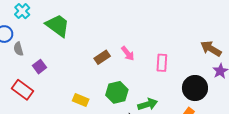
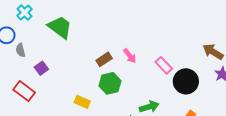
pink rectangle: (162, 63) -> (164, 65), turned -48
black circle: (195, 88) -> (186, 81), moved
green hexagon: (117, 92) -> (110, 83), moved

